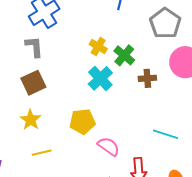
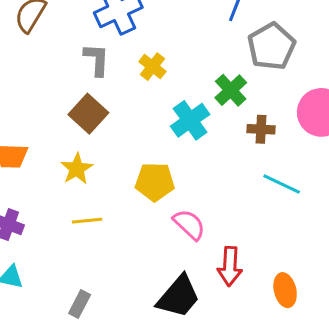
gray pentagon: (165, 23) -> (271, 46), moved
yellow cross: (98, 46) -> (152, 67), moved
brown square: (33, 83) -> (88, 114), turned -30
cyan line: (166, 134) -> (282, 184), moved

